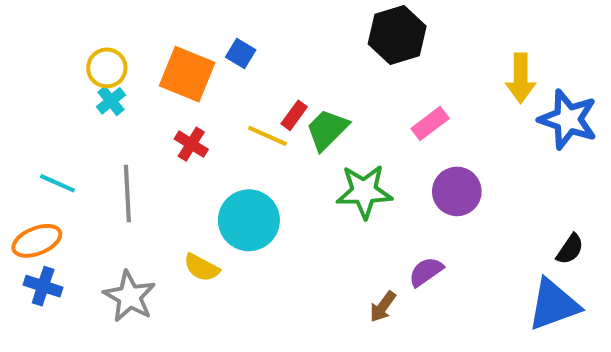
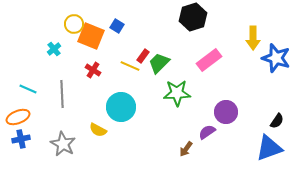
yellow circle: (107, 68) -> (74, 24), moved
pink rectangle: (430, 124) -> (209, 60), size x1.4
purple circle: (457, 191) -> (226, 112), moved
blue cross: (43, 286) -> (21, 139), turned -30

